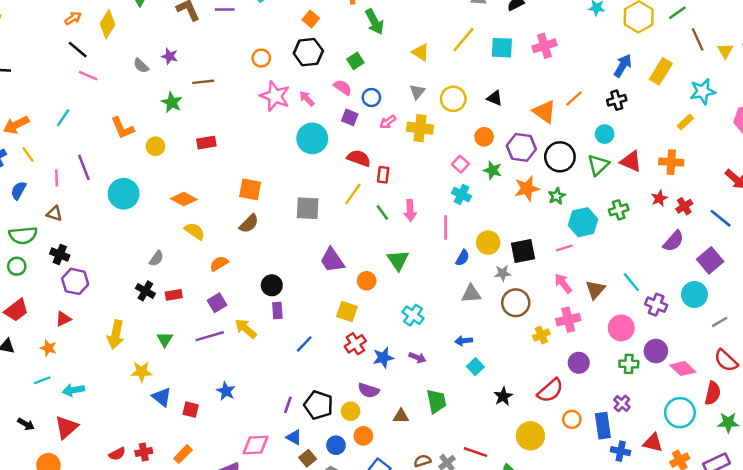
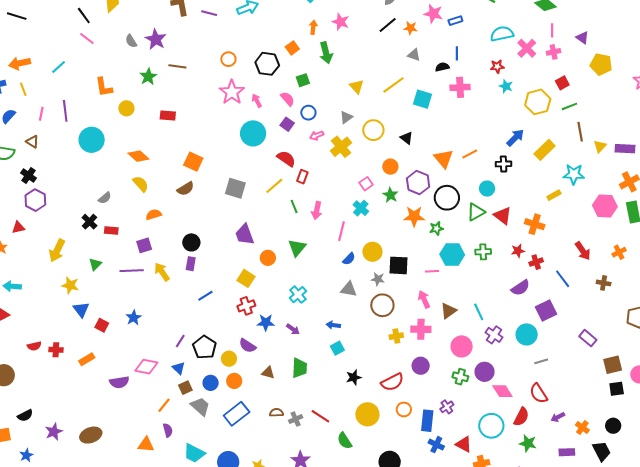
orange square: (311, 19) -> (292, 48), moved
pink cross: (544, 46) -> (460, 87), moved
purple star: (170, 56) -> (156, 39), size x1.5
yellow cross: (420, 128) -> (341, 147), turned 30

